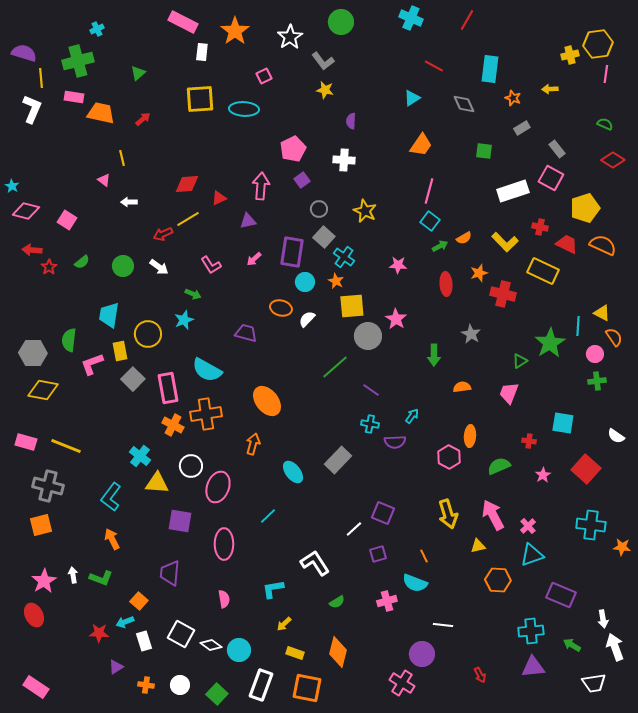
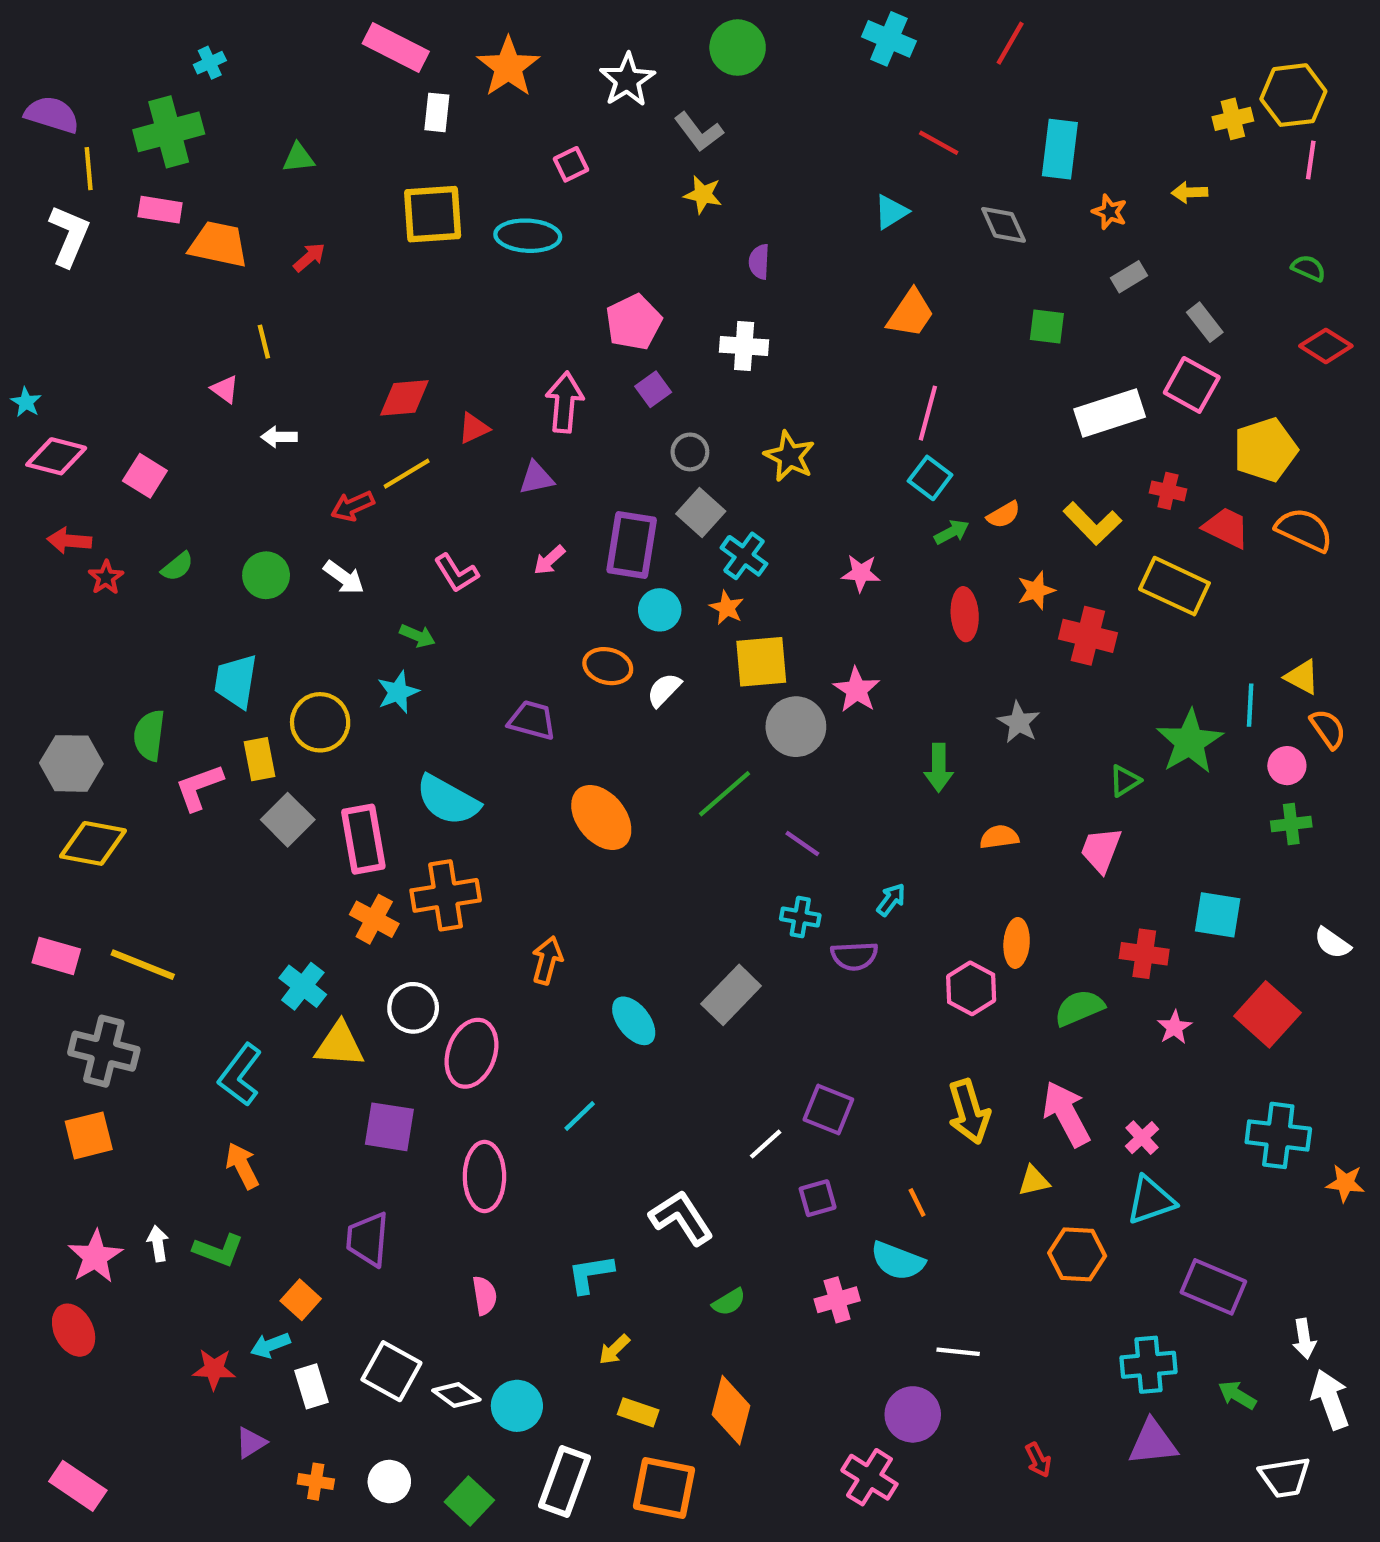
green triangle: (138, 73) -> (298, 158), turned 35
orange ellipse: (267, 401) -> (601, 818), moved
red cross: (529, 441) -> (1144, 954), size x1.5

